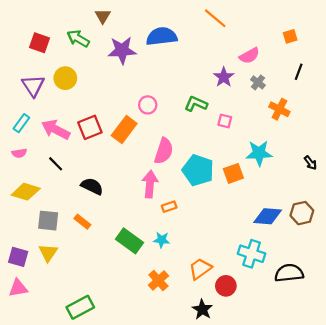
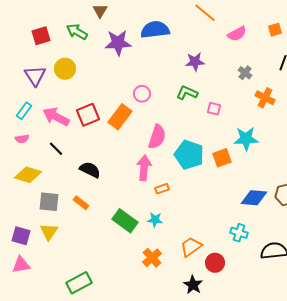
red square: (40, 43) -> (41, 36), turned -36
pink semicircle: (249, 56) -> (237, 34), moved
purple star: (224, 77) -> (195, 62), moved, turned 30
cyan cross: (252, 254) -> (239, 233), size x0.7

